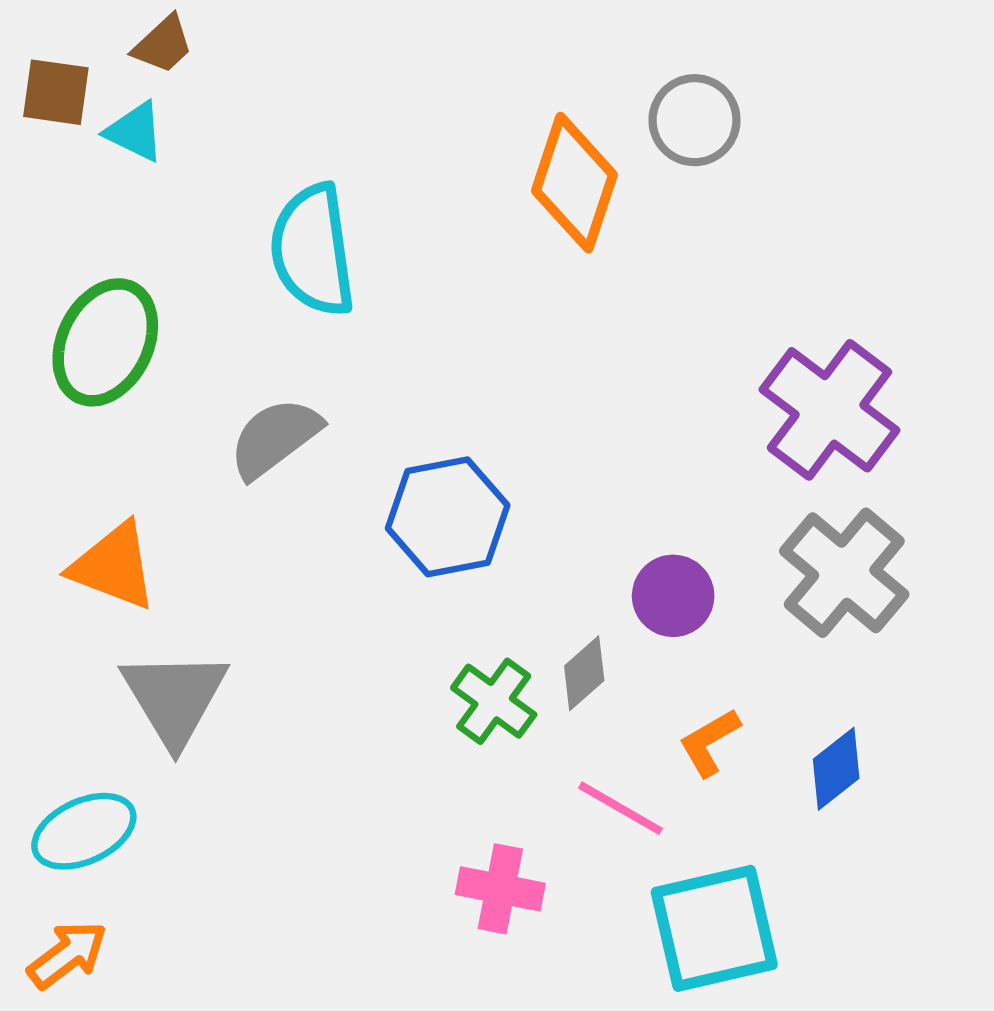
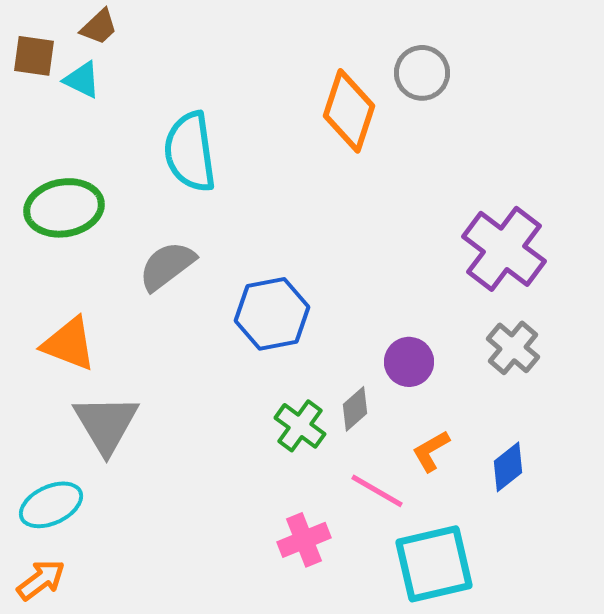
green ellipse: (105, 342) -> (64, 208), turned 54
gray cross: (844, 573) -> (513, 348), size x0.7
pink cross: (500, 889) -> (304, 540), turned -33

